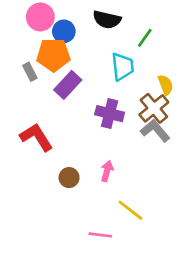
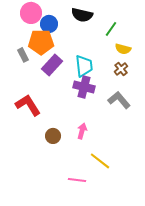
cyan trapezoid: (123, 67) -> (84, 66), moved
yellow semicircle: (166, 85) -> (123, 49), moved, turned 126
brown cross: (154, 108) -> (121, 69), moved, size x0.6

